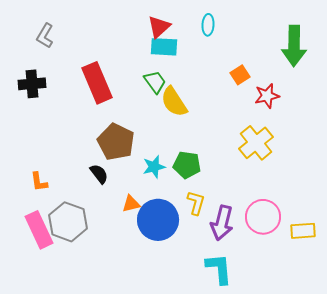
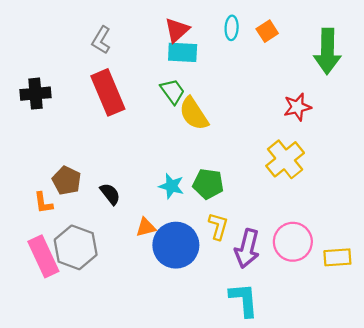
gray L-shape: (45, 36) -> (101, 40), moved
orange square: (240, 75) -> (267, 31), moved
brown pentagon: (116, 142) -> (67, 181), moved, size x0.7
cyan star: (154, 167) -> (171, 186), turned 30

